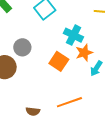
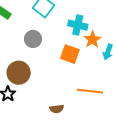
gray circle: (22, 47) -> (33, 39), moved
orange line: (69, 102) -> (90, 91), turned 40

